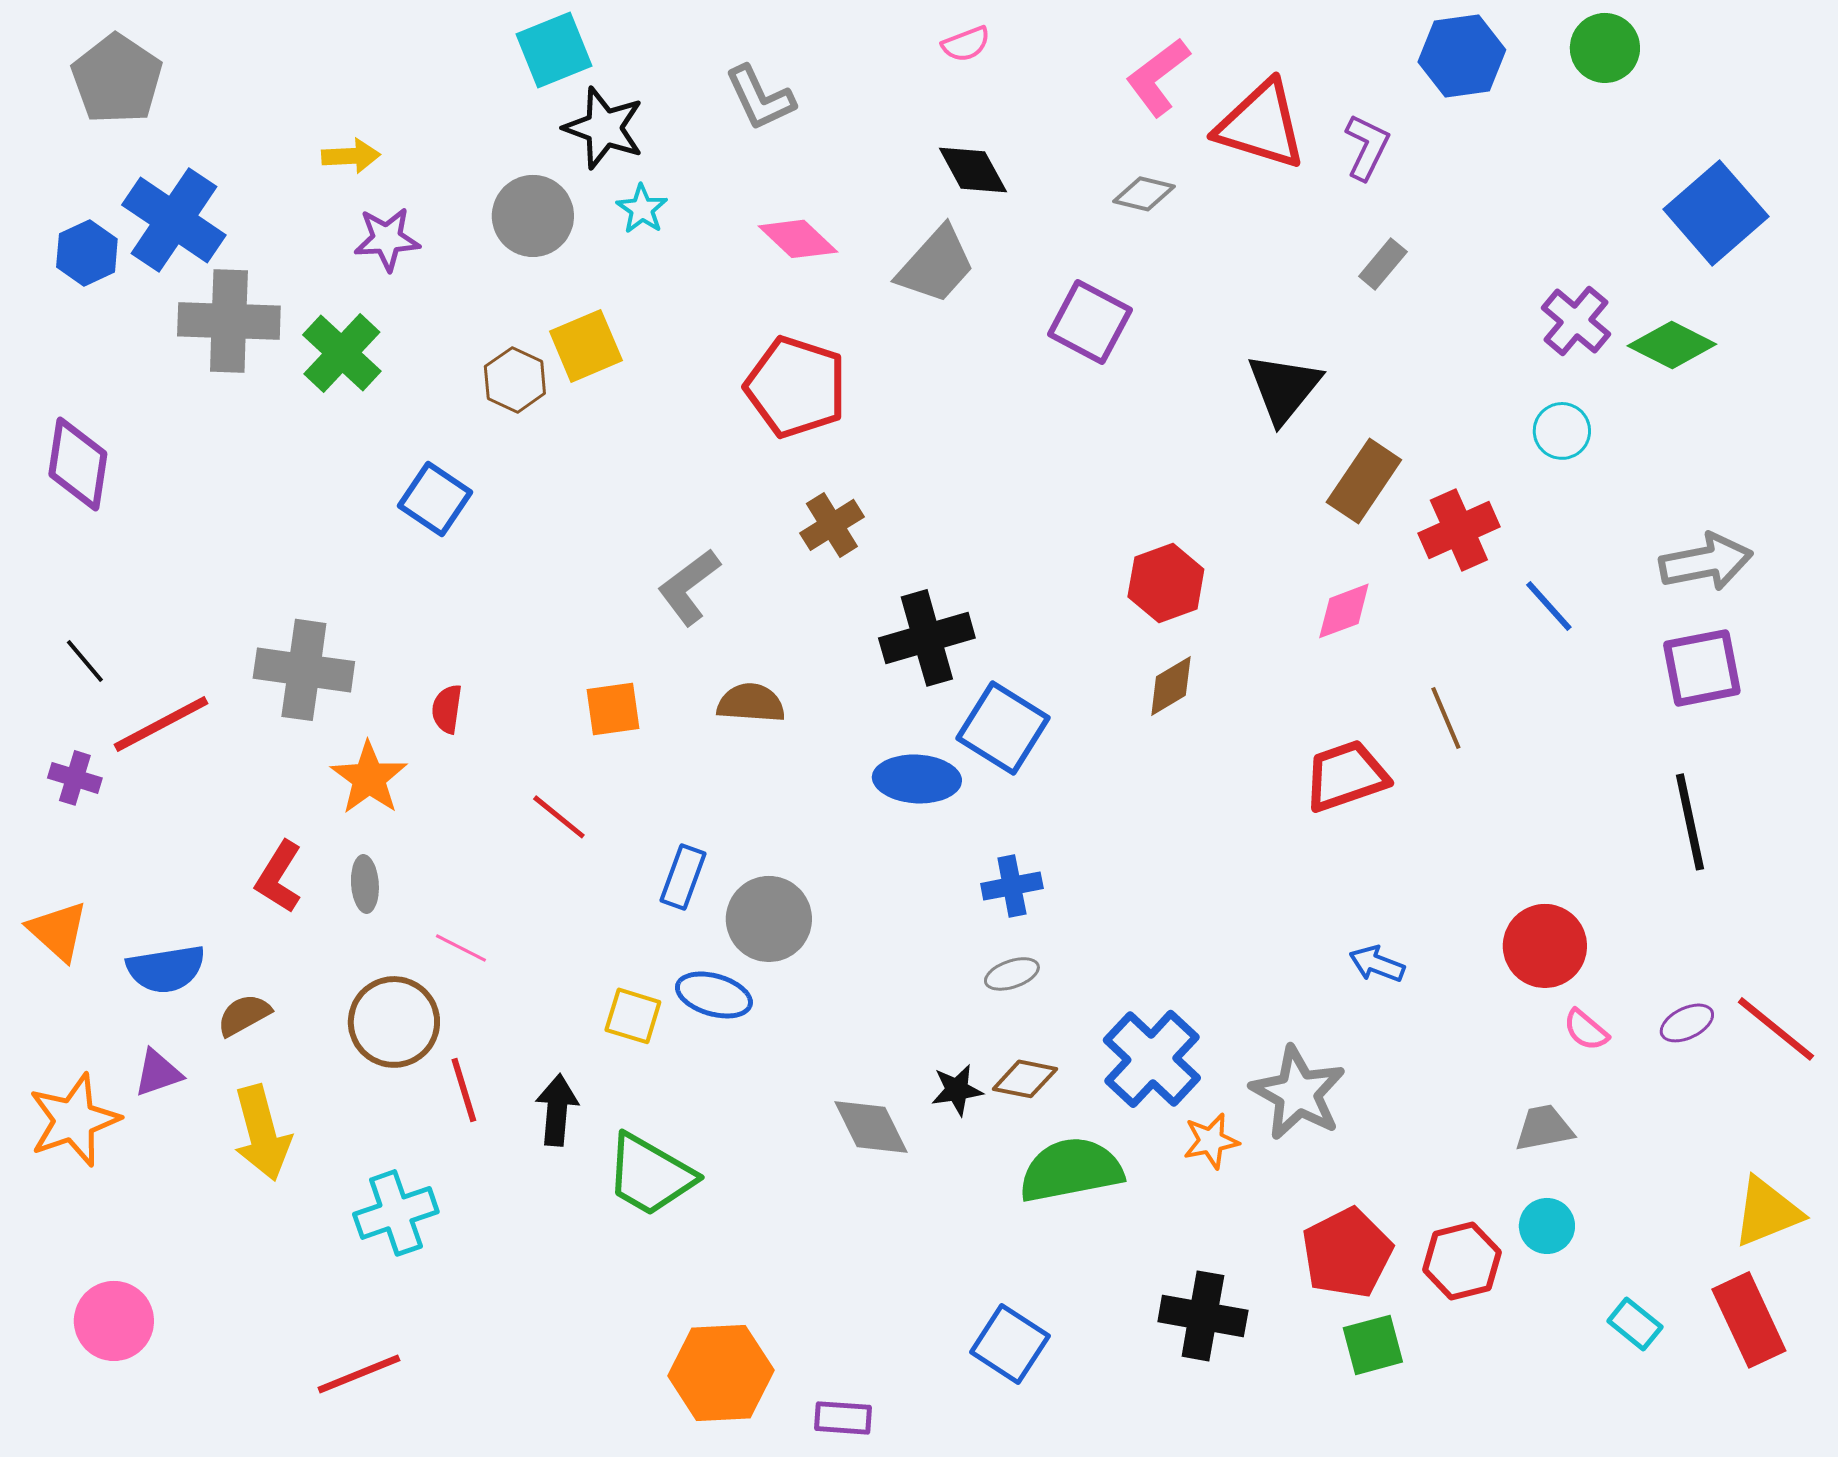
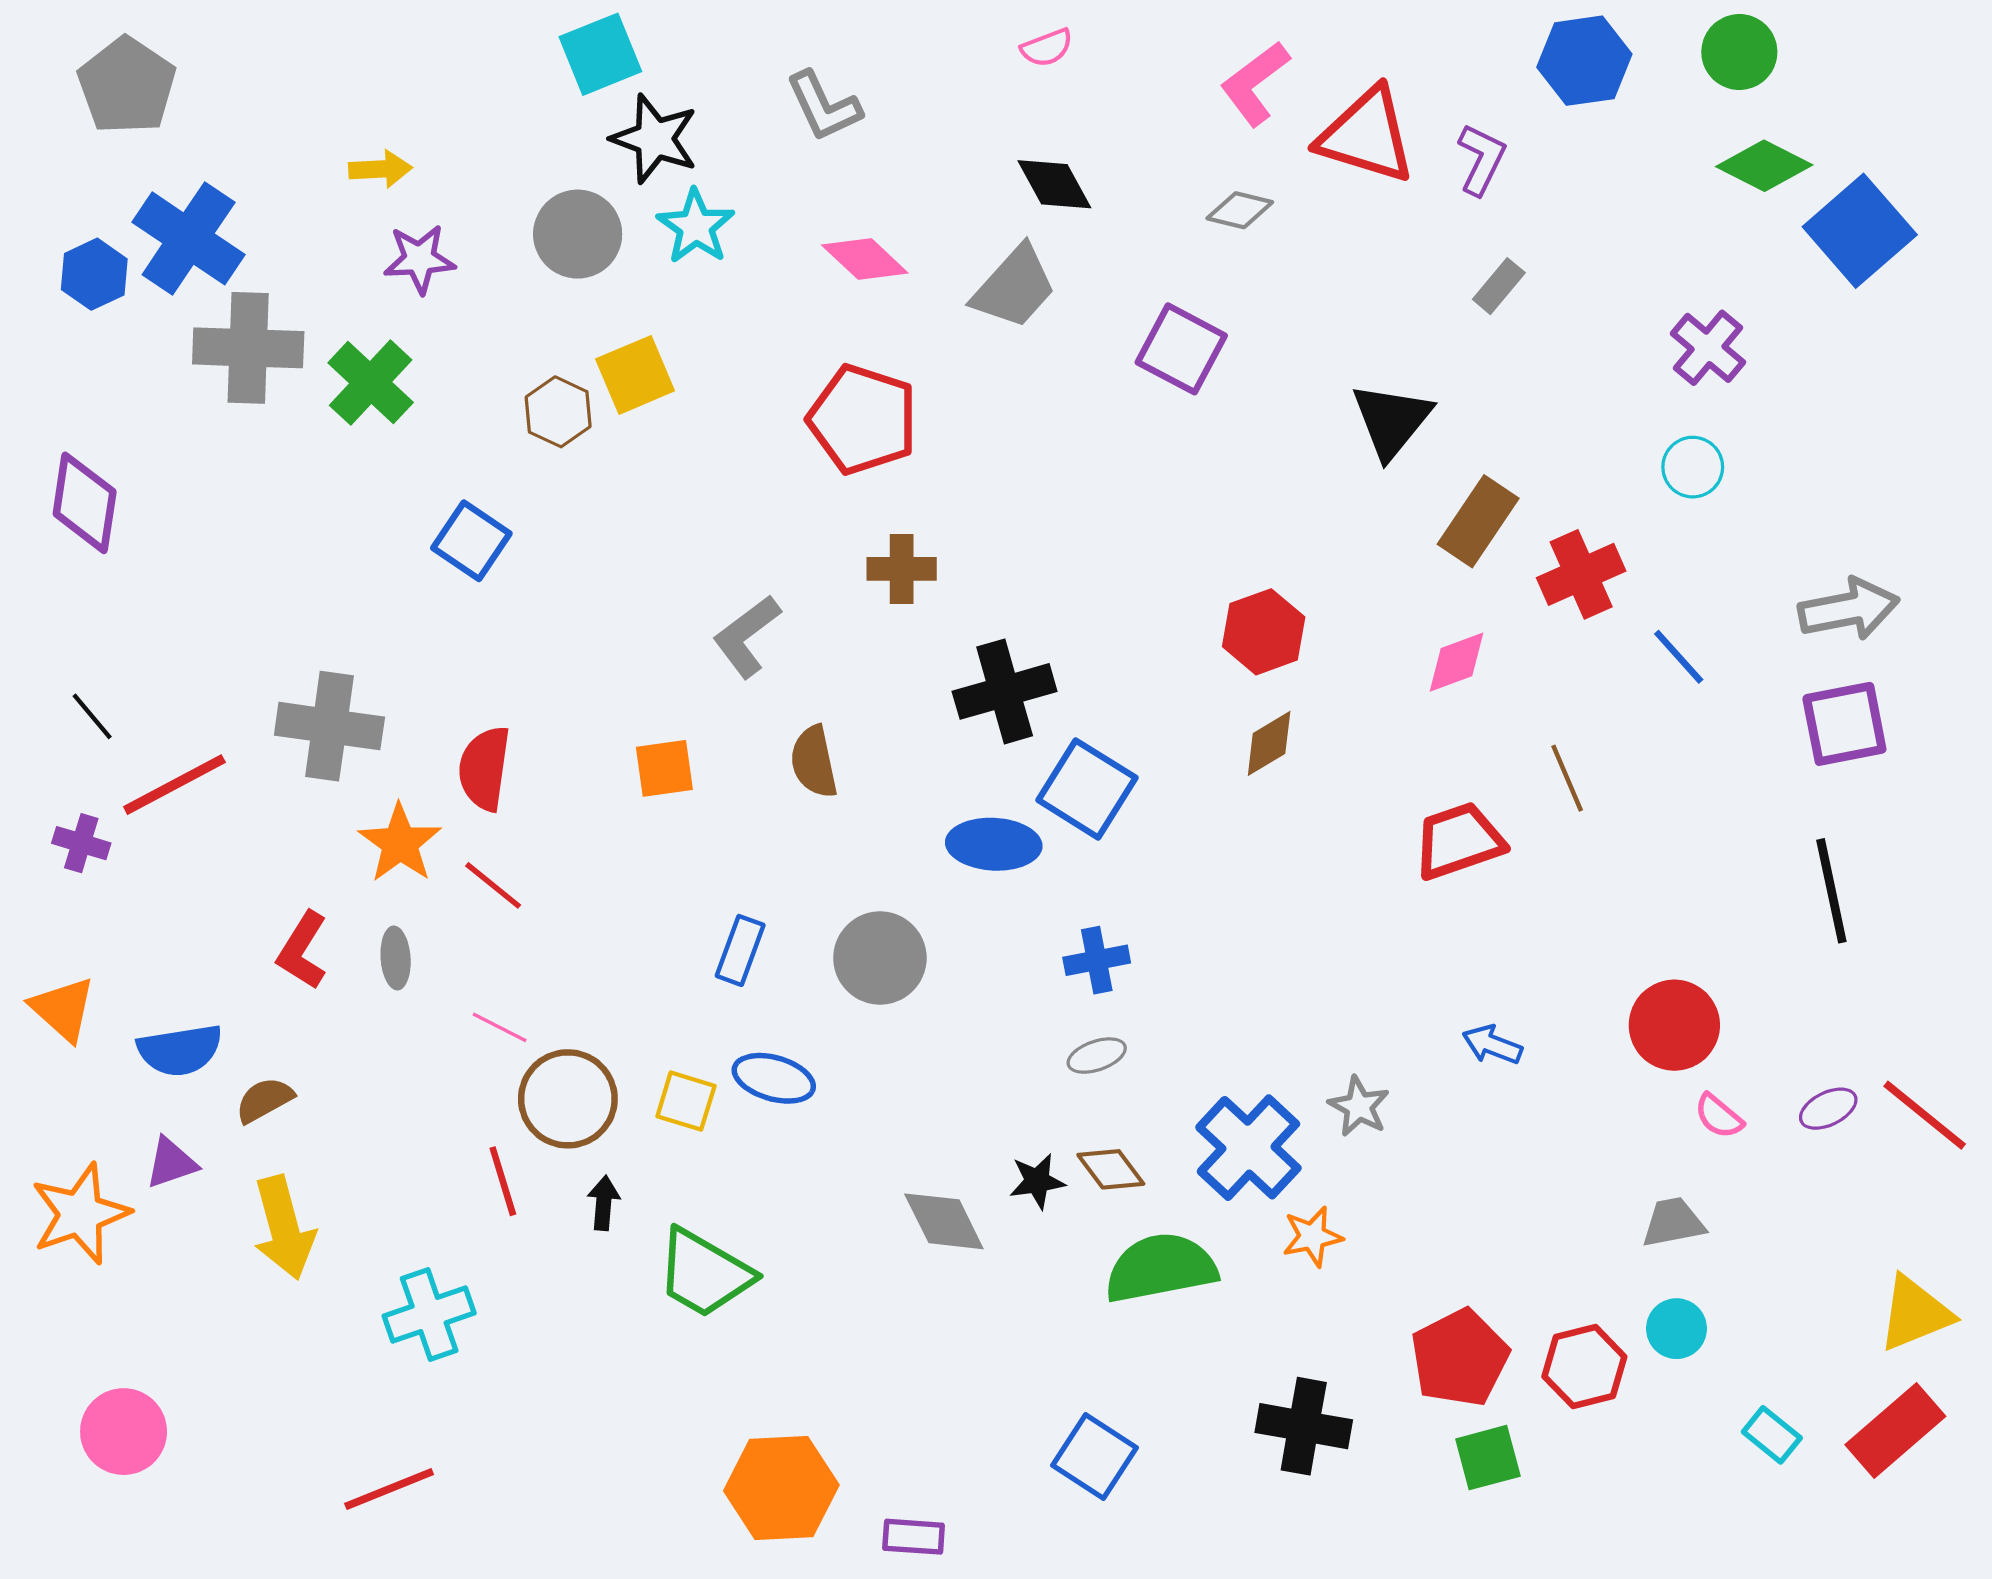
cyan star: (642, 209) -> (696, 226), size x1.4
green diamond: (1672, 345) -> (1764, 166), moved
brown cross: (832, 525) -> (902, 569), turned 32
brown semicircle: (751, 703) -> (814, 762), turned -106
red semicircle: (447, 709) -> (484, 768), size x1.6
red line: (559, 817) -> (493, 885), moved
gray circle: (769, 919) -> (880, 958), moved
brown circle: (394, 1022) -> (568, 1099), moved
brown diamond: (1025, 1079) -> (1111, 1169), turned 42
gray star: (1298, 1093) -> (1359, 1106), moved, size x0.6
black arrow: (557, 1110) -> (604, 1203), size x0.7
red rectangle: (1749, 1320) -> (1895, 1430), turned 74

